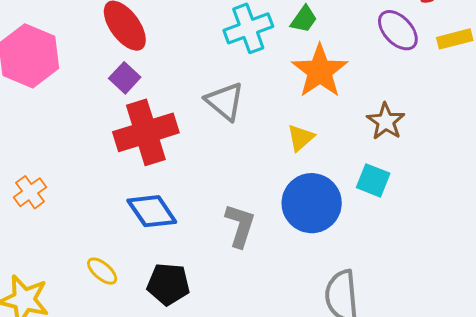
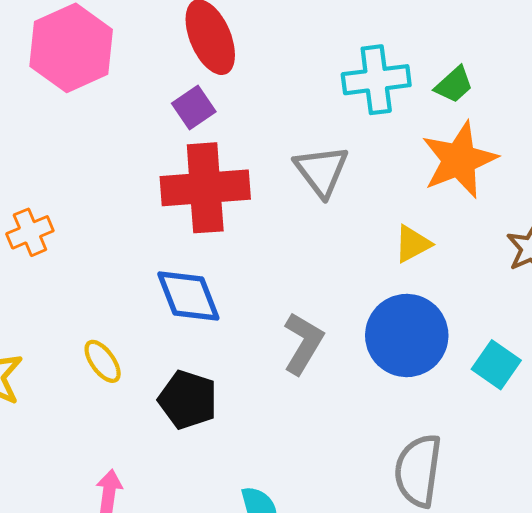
cyan square: (373, 180) -> (496, 365), moved

